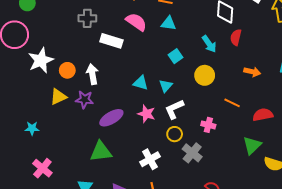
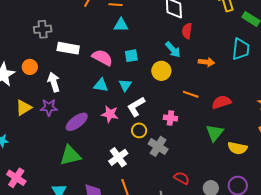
pink semicircle: (136, 22) -> (102, 58), moved
cyan arrow: (209, 44) -> (173, 50), moved
cyan square: (176, 56) -> (131, 56), turned 32
orange circle: (67, 70) -> (30, 67), moved

